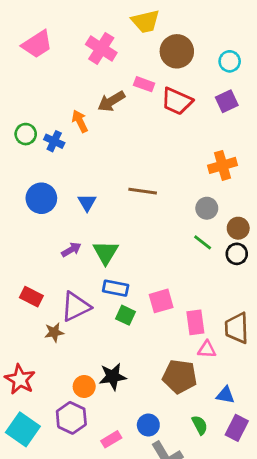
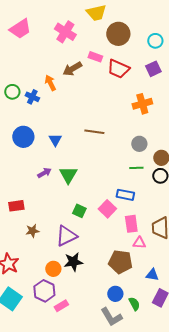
orange cross: (222, 165) -> (142, 104), moved
green line: (203, 242) -> (136, 168), turned -40
blue rectangle: (116, 288) -> (125, 195), moved
red rectangle: (31, 297) -> (16, 206), turned -35
pink square: (161, 301) -> (107, 209), turned -30
purple triangle: (76, 307) -> (66, 236), moved
green square: (126, 315) -> (79, 211), moved
blue circle: (148, 425) -> (115, 294), moved
green semicircle: (200, 425) -> (134, 304), moved
pink rectangle: (111, 439) -> (61, 306), moved

